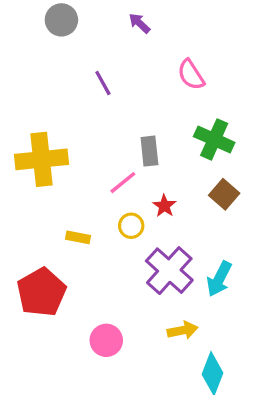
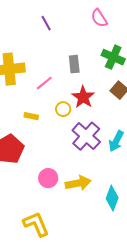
pink line: (123, 183) -> (44, 83), moved
red star: (164, 206) -> (83, 97), size x1.6
yellow arrow: (183, 330) -> (78, 183), moved, size x1.4

